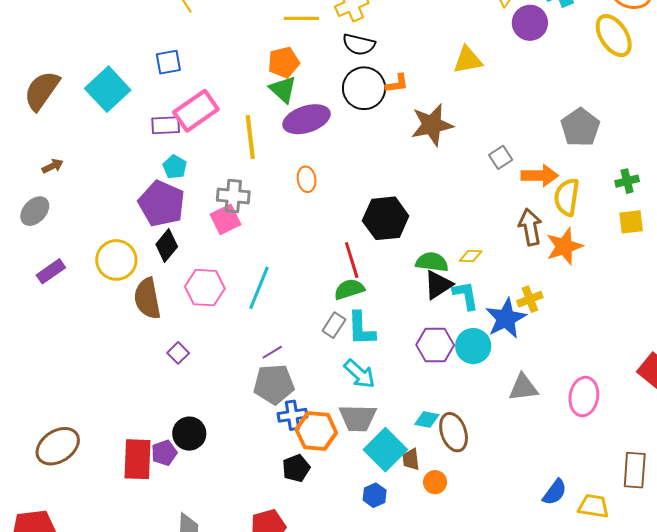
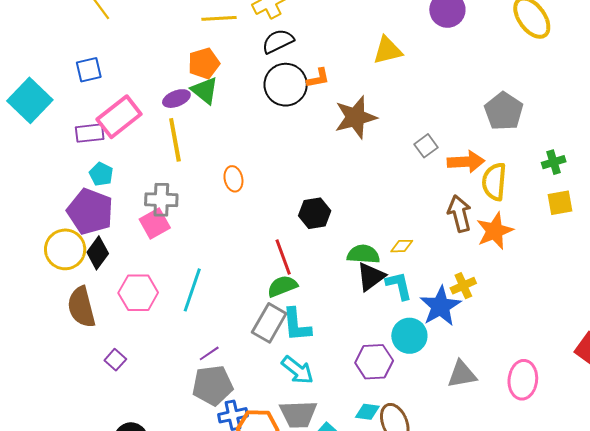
black semicircle: (359, 44) -> (278, 41), turned 144
purple ellipse: (307, 119) -> (176, 99), moved, size x0.6
black hexagon: (386, 218) -> (315, 213), size x0.7
yellow circle: (116, 260) -> (65, 249), moved
gray rectangle: (334, 325) -> (269, 323), size x1.5
purple hexagon: (435, 345) -> (374, 362), moved

